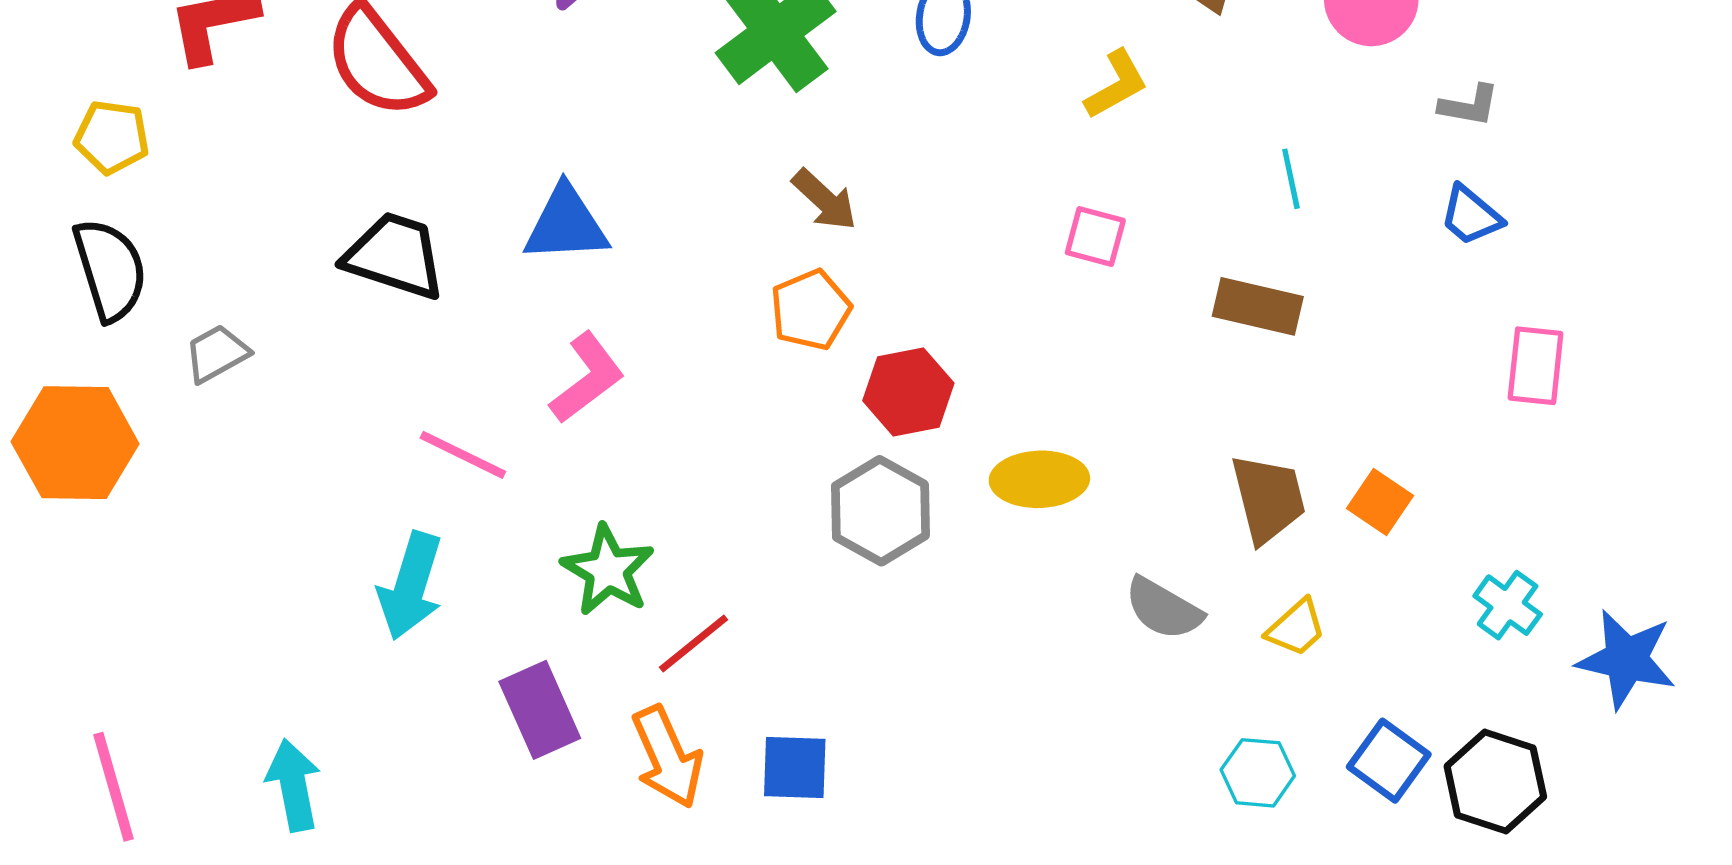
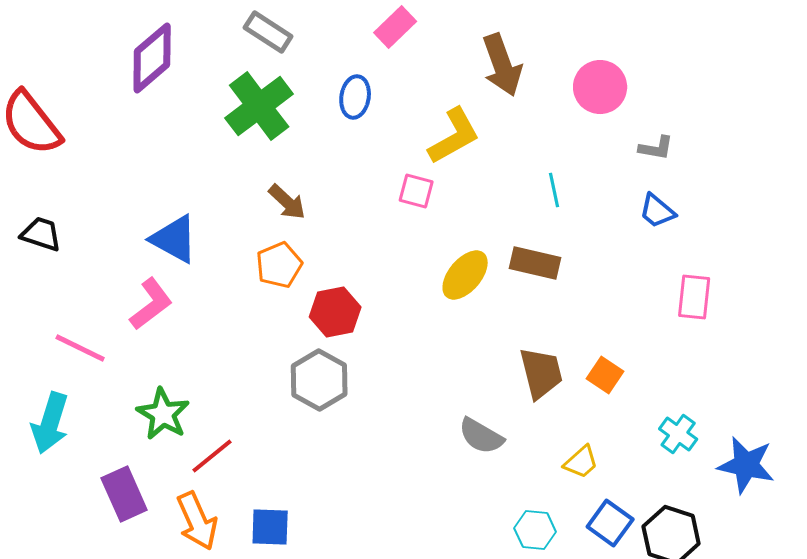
yellow L-shape: (1116, 85) -> (454, 136), size x1.4
blue triangle: (566, 224) -> (174, 239), moved, turned 32
pink square: (1095, 236) -> (416, 191), moved
black trapezoid: (395, 256) -> (41, 234), size x0.7
yellow ellipse: (1039, 479) -> (465, 275), moved, turned -48
yellow trapezoid: (1296, 628) -> (581, 462), moved

